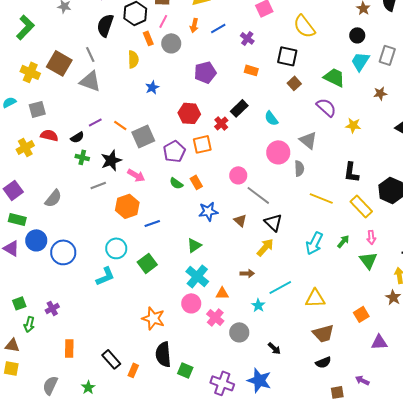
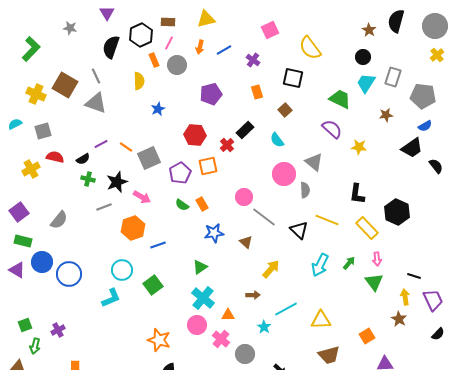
orange rectangle: (251, 70) -> (257, 92), turned 56
brown square: (294, 83) -> (285, 110), moved
black triangle: (273, 222) -> (299, 230), moved

